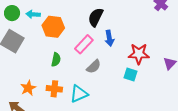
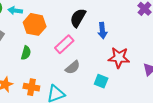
blue arrow: (109, 38) -> (102, 31), moved
green semicircle: (56, 60) -> (26, 53), moved
cyan square: (130, 75) -> (101, 81), moved

